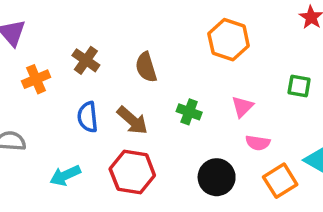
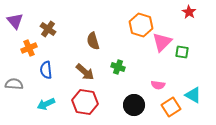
brown cross: (86, 60) -> (48, 29), moved
pink triangle: (242, 107) -> (162, 42), moved, size x1.5
blue semicircle: (88, 117) -> (46, 70), moved

